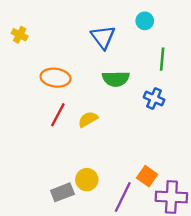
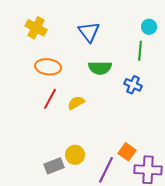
cyan circle: (145, 21) -> (149, 27), moved
yellow cross: (20, 35) -> (36, 28), moved, size x1.5

